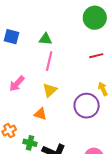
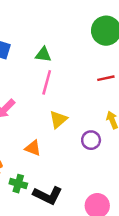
yellow triangle: (50, 90) -> (58, 119), moved
purple circle: (87, 106) -> (91, 140), size x0.6

